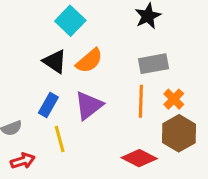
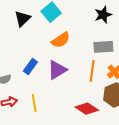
black triangle: (55, 61) -> (22, 19), moved, turned 36
yellow line: (60, 139) -> (34, 103), moved

